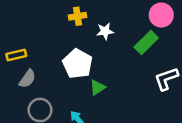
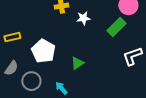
white pentagon: (77, 64) -> (43, 51), moved
gray semicircle: (27, 79) -> (11, 68), moved

